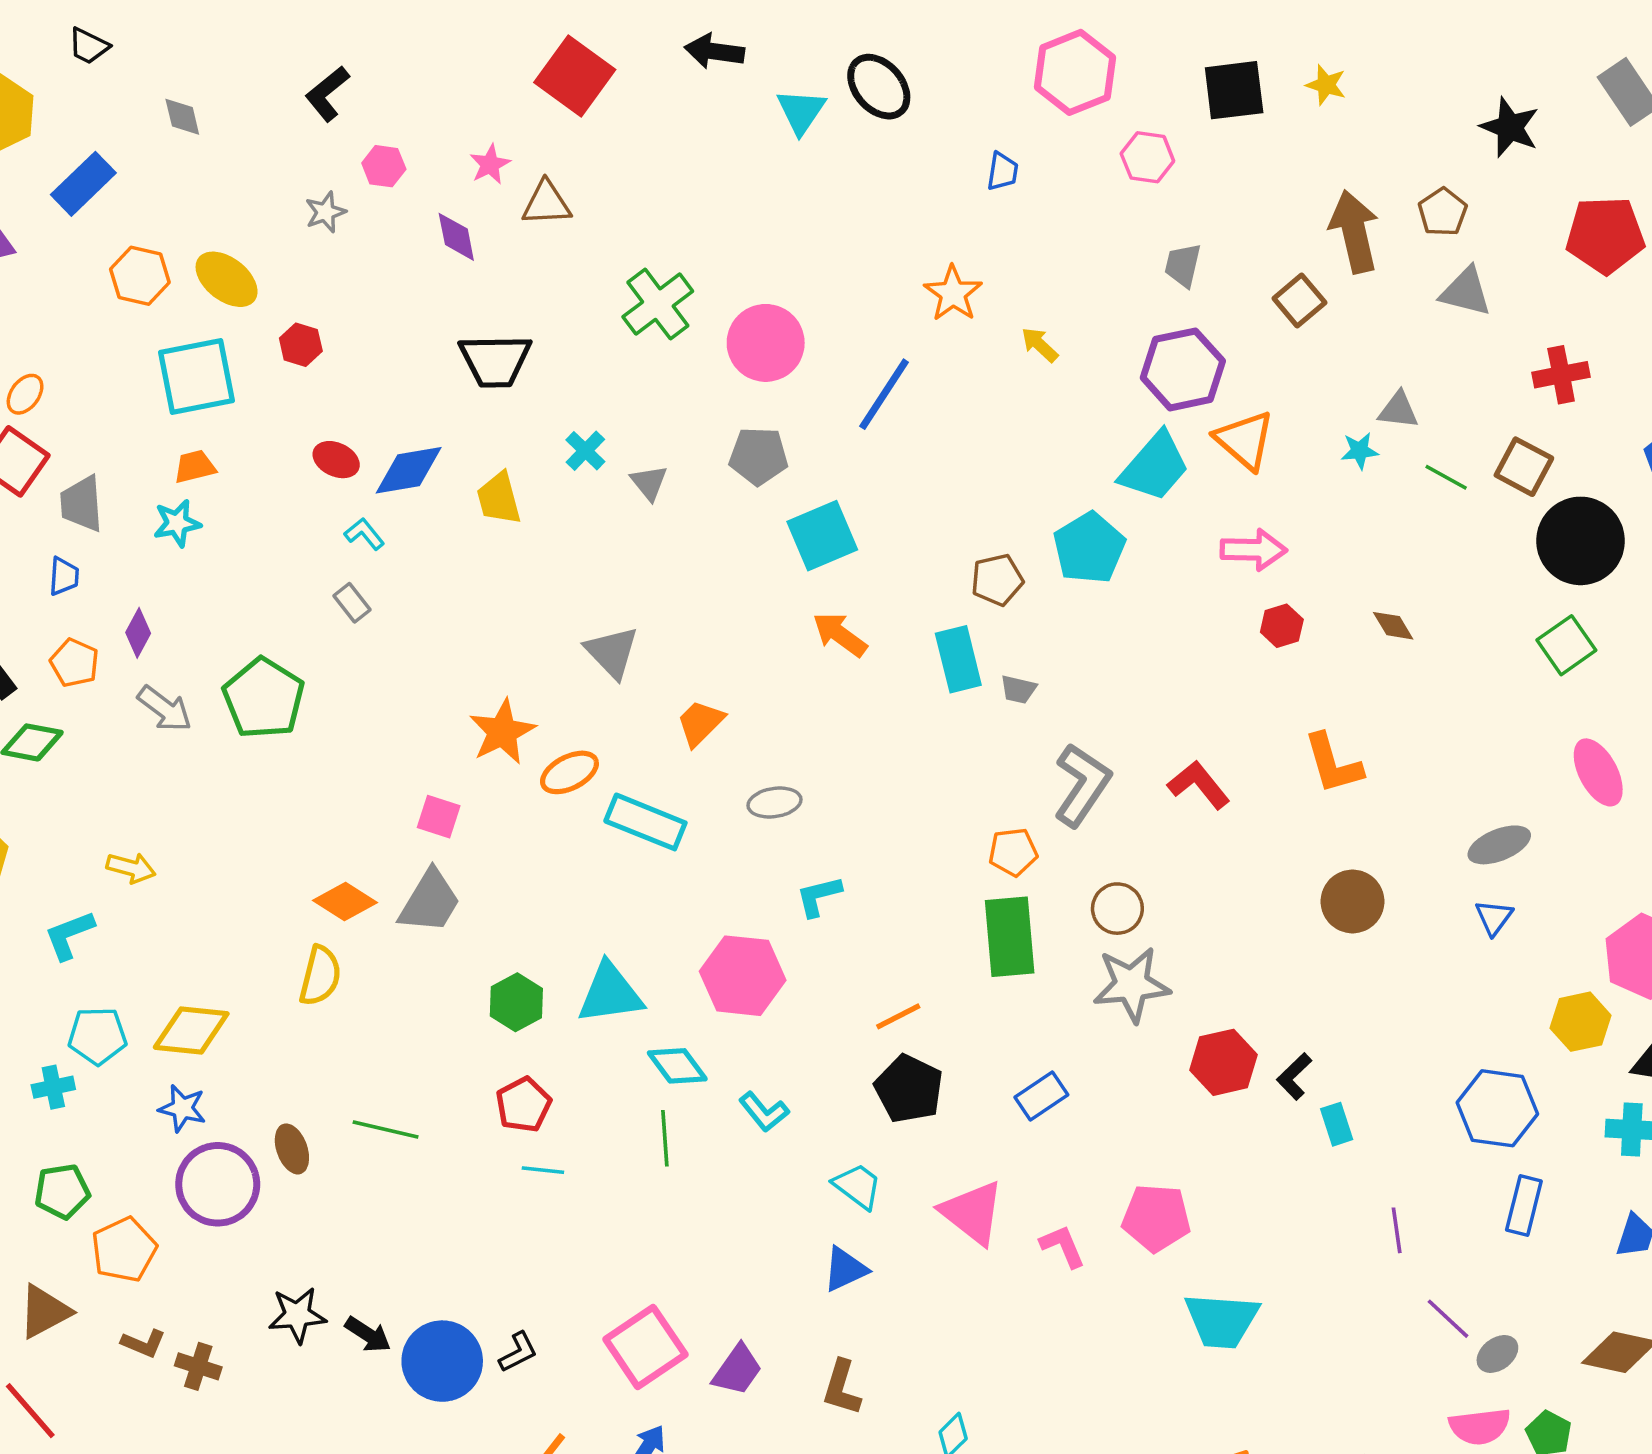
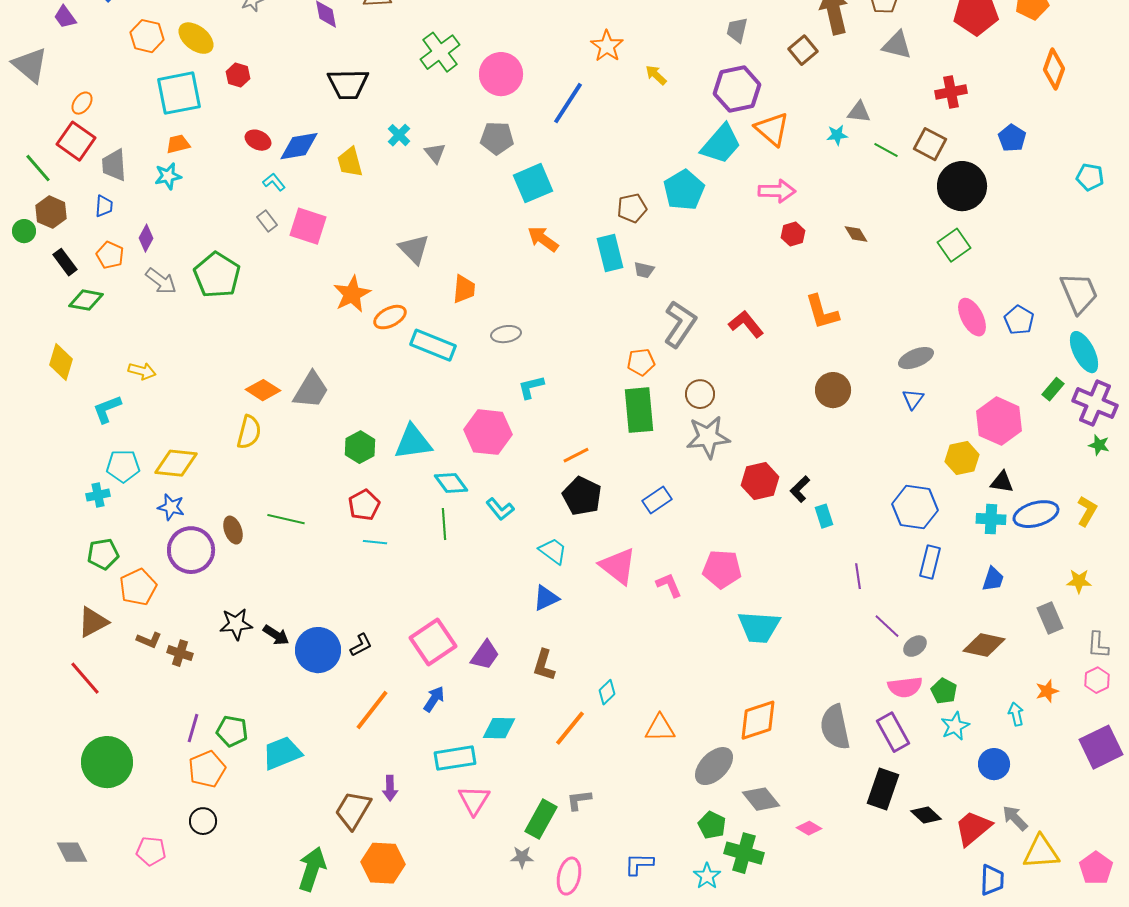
orange trapezoid: (700, 723) -> (464, 289), turned 140
pink square: (439, 817) -> (308, 226), moved, size x1.5

